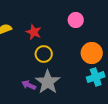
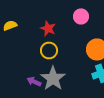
red star: (34, 32) -> (48, 28), moved

